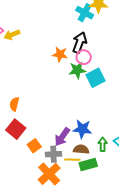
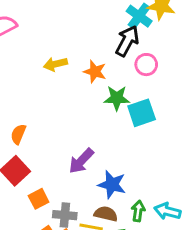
yellow arrow: (12, 35) -> (55, 64), moved
black arrow: (80, 43) -> (127, 41), moved
pink circle: (84, 57) -> (146, 65), moved
purple arrow: (62, 137) -> (81, 161), moved

